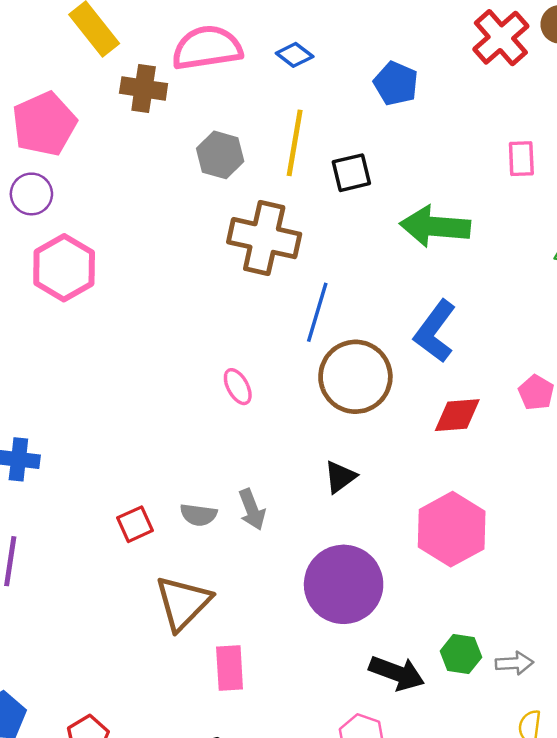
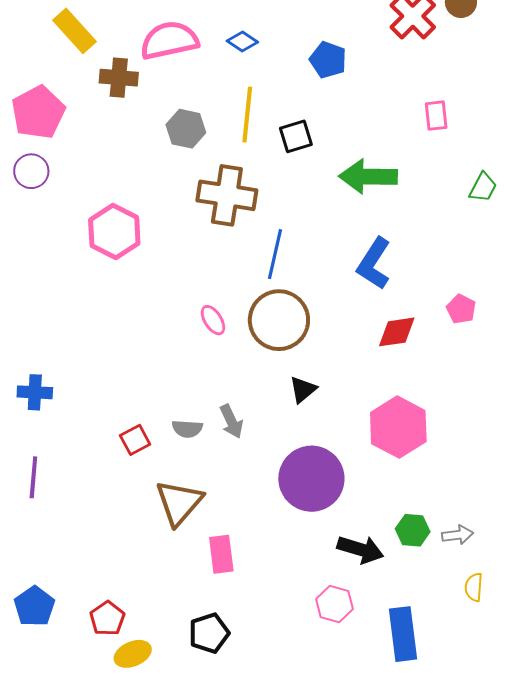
pink hexagon: (64, 268) -> (114, 232), moved
brown circle: (355, 377) -> (279, 320), moved

